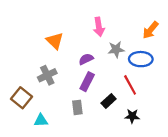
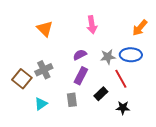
orange triangle: (55, 41) -> (45, 29), moved
gray star: (116, 49) -> (108, 57), moved
brown square: (21, 98) -> (22, 79), moved
cyan triangle: (41, 120) -> (41, 104), moved, turned -32

